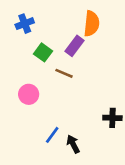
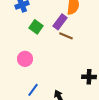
brown line: (64, 73) -> (66, 36), moved
blue line: (52, 135) -> (33, 90), moved

